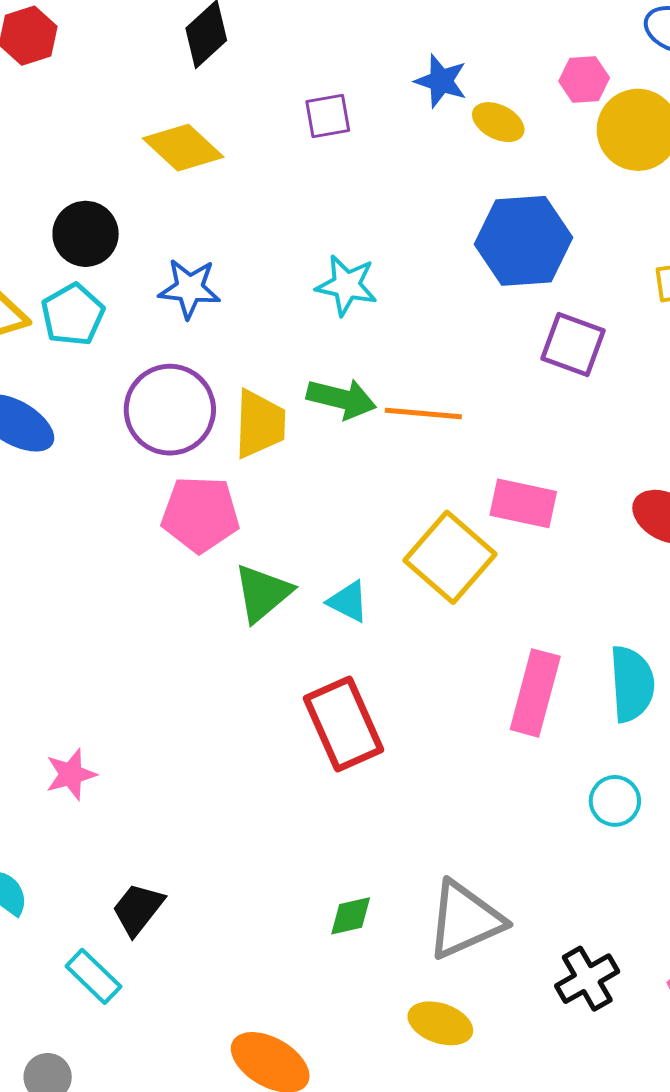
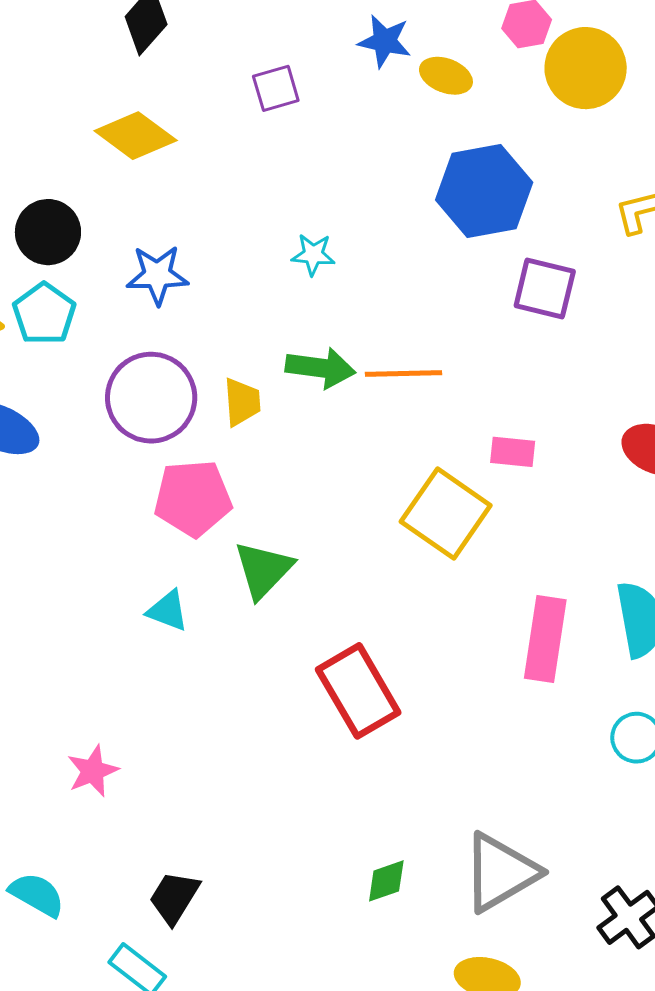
cyan star: (347, 285) -> (313, 255), size x0.7
yellow trapezoid: (260, 424) -> (242, 402), size x0.7
pink rectangle: (523, 503) -> (513, 452), size x0.7
cyan triangle: (348, 602) -> (168, 611), moved

